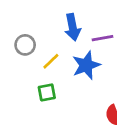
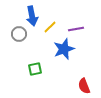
blue arrow: (73, 27) -> (32, 16), moved
yellow line: (51, 61) -> (50, 27), moved

